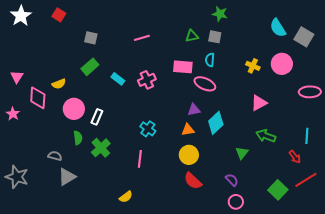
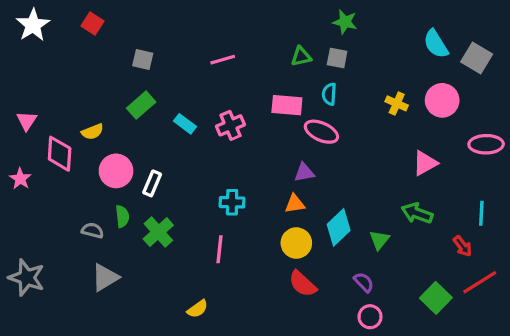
pink triangle: (259, 103) -> (425, 163), moved
cyan diamond: (216, 123) -> (339, 227), moved
cyan cross: (148, 129) -> (232, 202), turned -35
gray semicircle: (55, 156) -> (93, 230), moved

